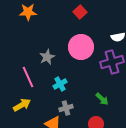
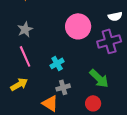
gray star: (47, 57) -> (25, 29), moved
green arrow: (102, 99) -> (99, 78), size x1.5

